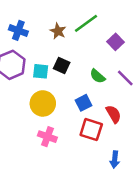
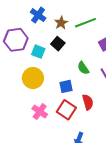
blue cross: (18, 30) -> (38, 15), moved
black square: (62, 66) -> (58, 44), moved
pink cross: (47, 137) -> (40, 112), moved

